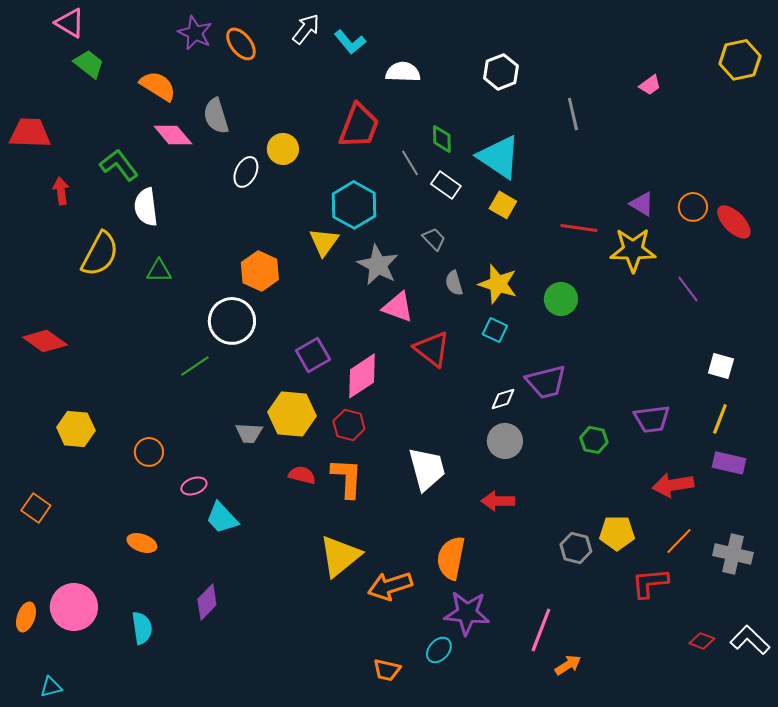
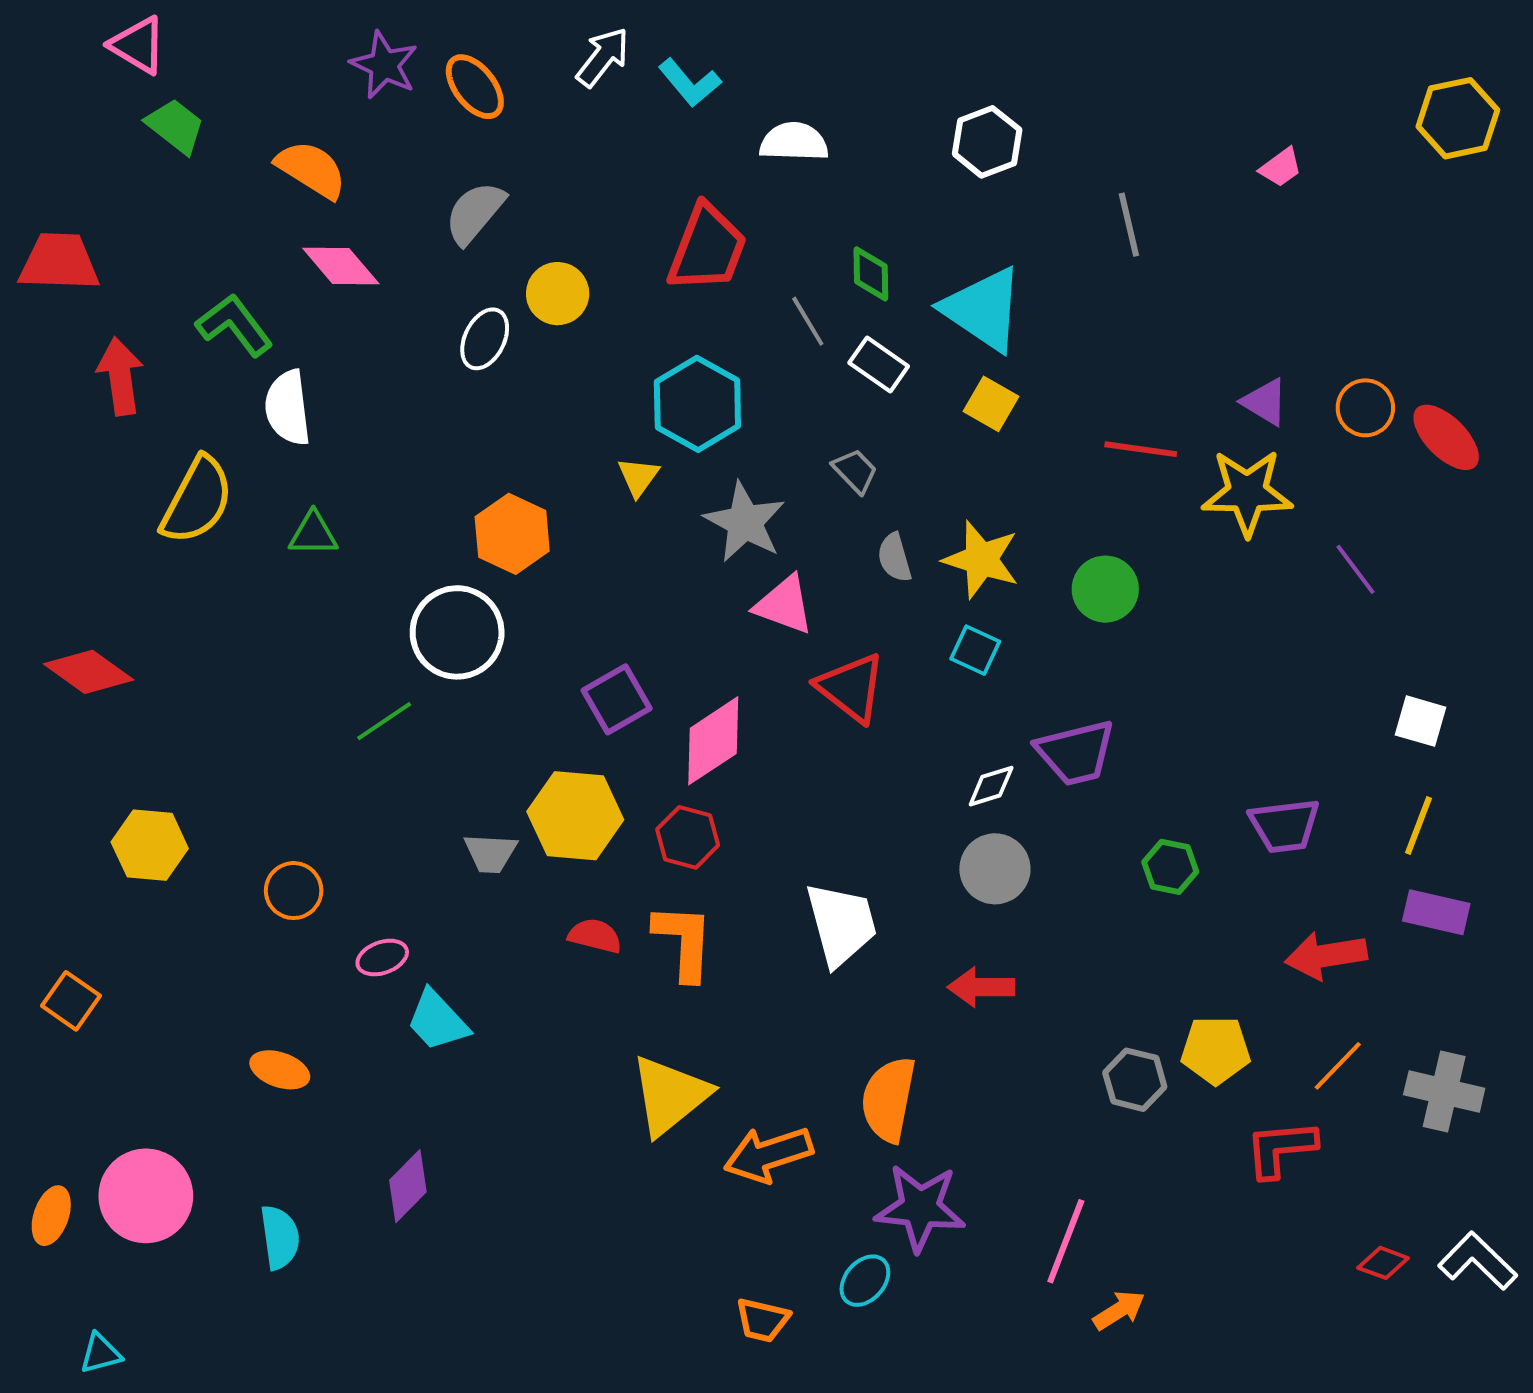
gray semicircle: (216, 116) -> (475, 213), moved, turned 57
red arrow: (61, 191) -> (120, 376), size x1.4
yellow triangle: (324, 242) -> (638, 477), size x0.7

